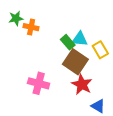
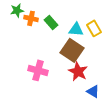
green rectangle: (68, 42) -> (51, 22), moved
yellow rectangle: (100, 50) -> (94, 28), moved

